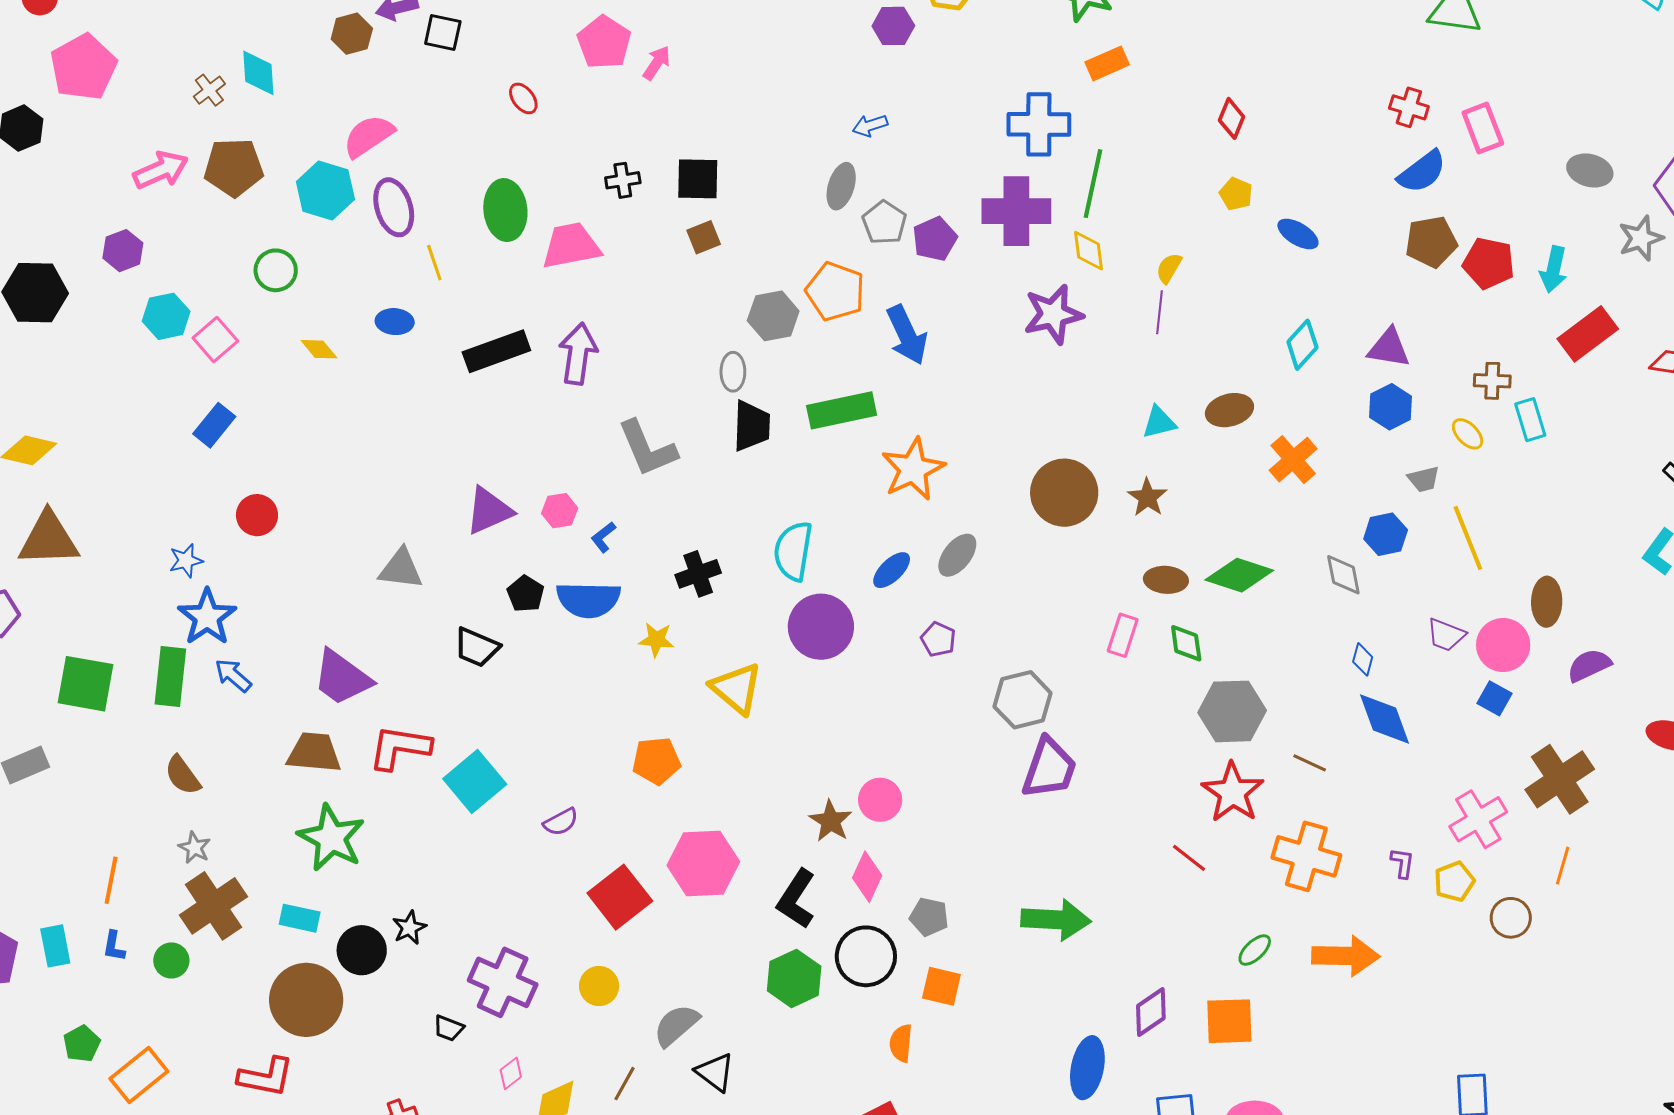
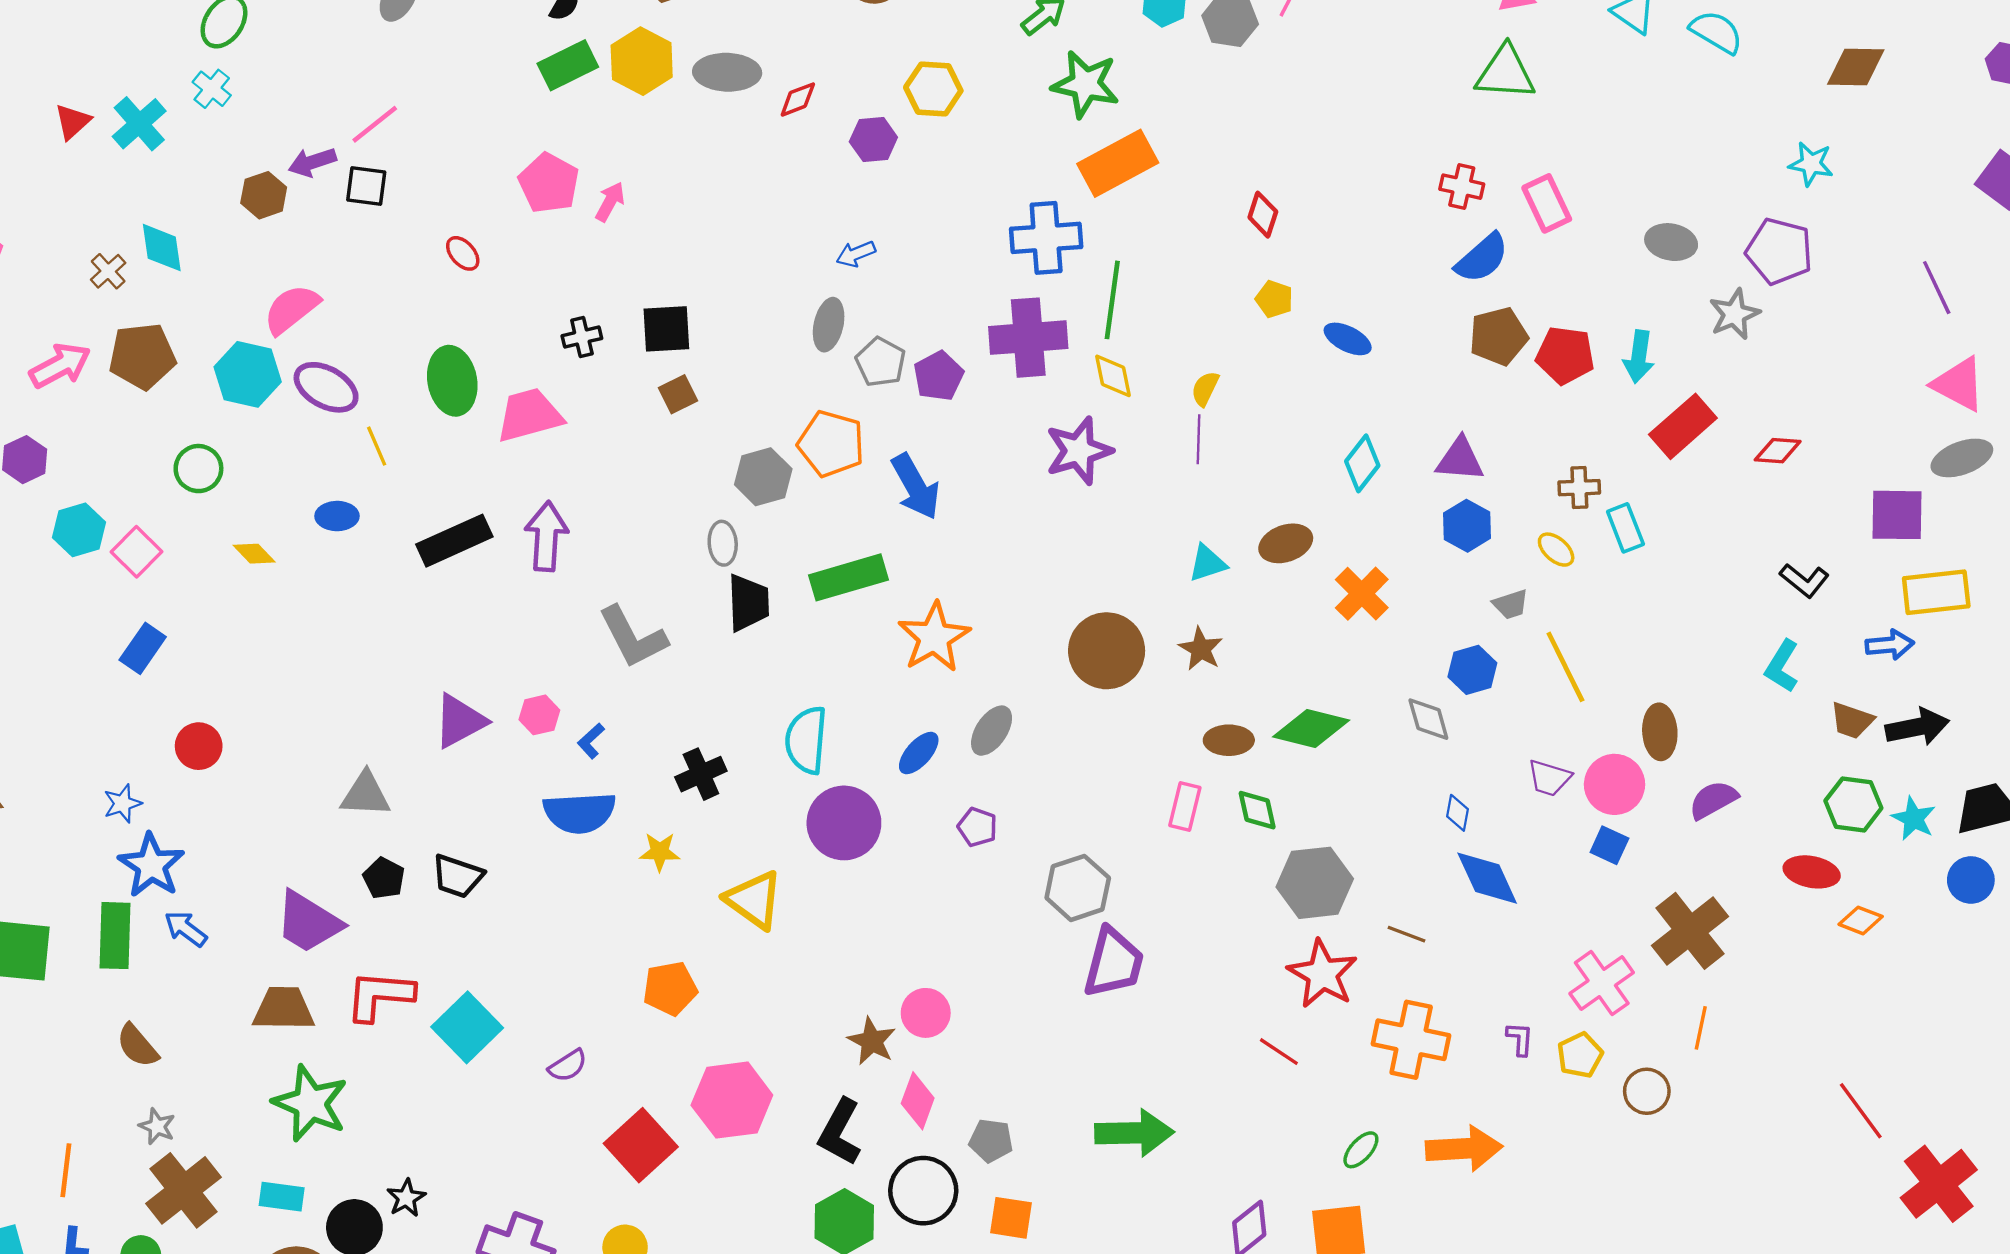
orange rectangle: (1107, 63) -> (1118, 163), size x1.6
purple ellipse: (394, 207) -> (326, 387), turned -40
black pentagon: (526, 594) -> (384, 878), moved

